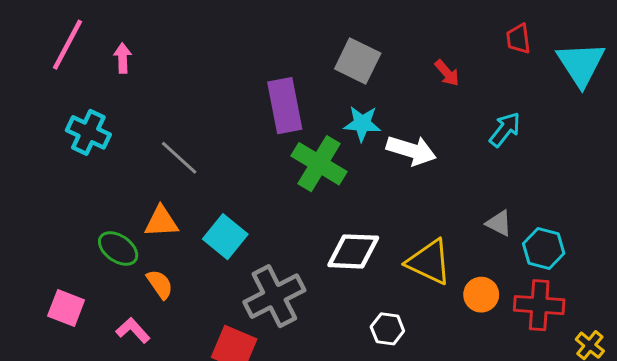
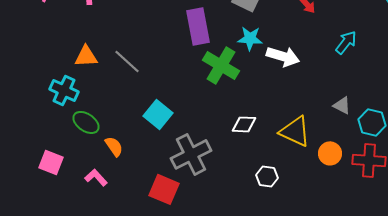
cyan cross: (88, 132) -> (64, 90), moved
orange triangle: (161, 222) -> (86, 56), moved
white diamond: (353, 251) -> (244, 124), size x0.7

